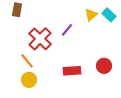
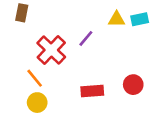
yellow triangle: (91, 15) -> (117, 19), turned 40
cyan rectangle: (109, 15) -> (140, 19), turned -56

